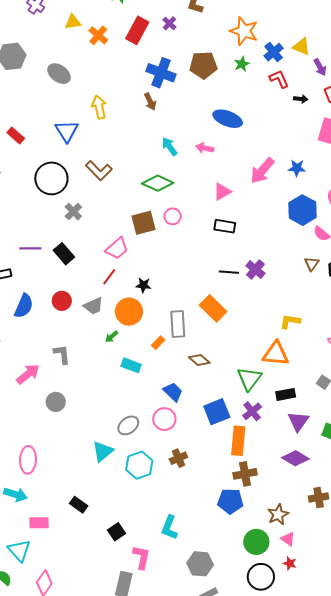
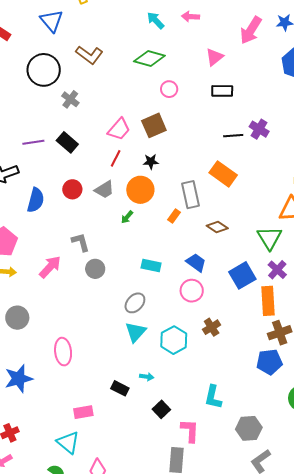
brown square: (144, 223) -> (154, 125), moved
cyan rectangle: (131, 365) -> (151, 266), moved
gray circle: (56, 402) -> (95, 269), moved
gray ellipse: (128, 425) -> (135, 303), moved
cyan arrow: (15, 494) -> (147, 377), moved, size x0.6

